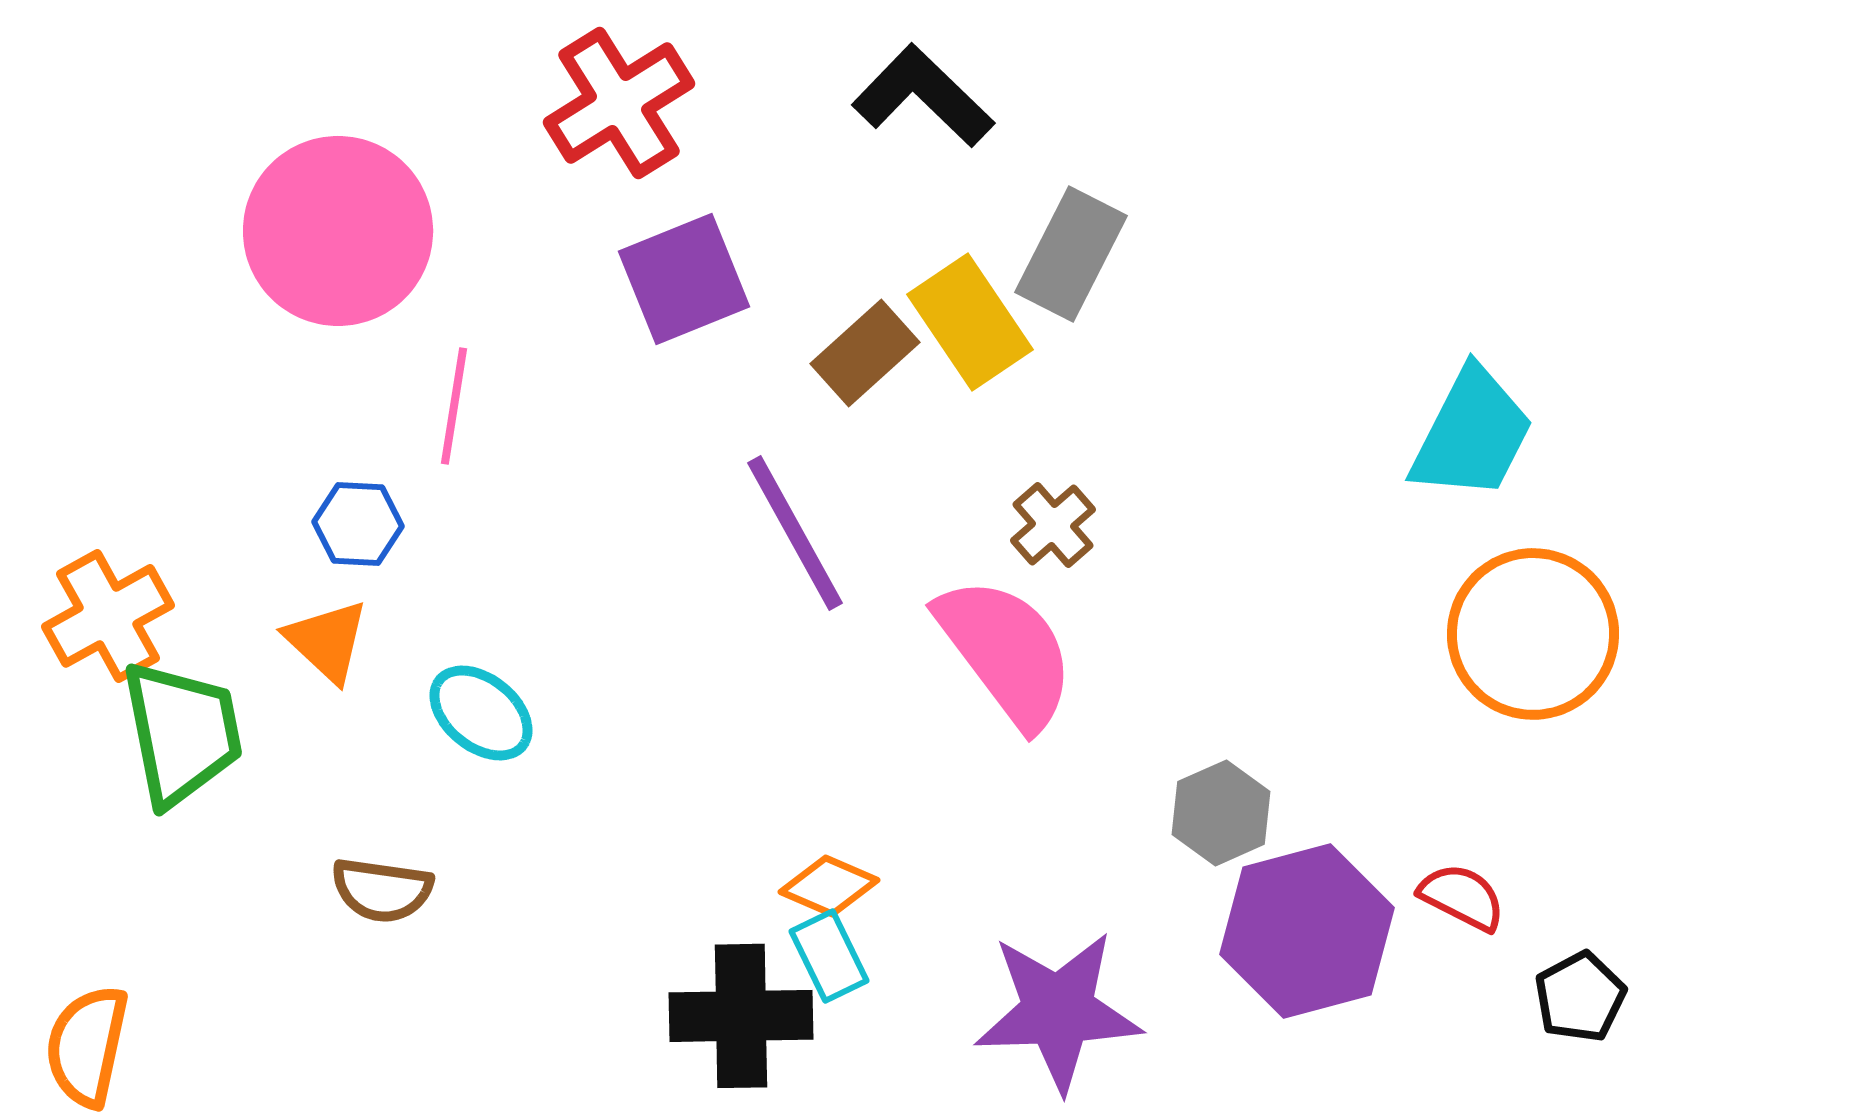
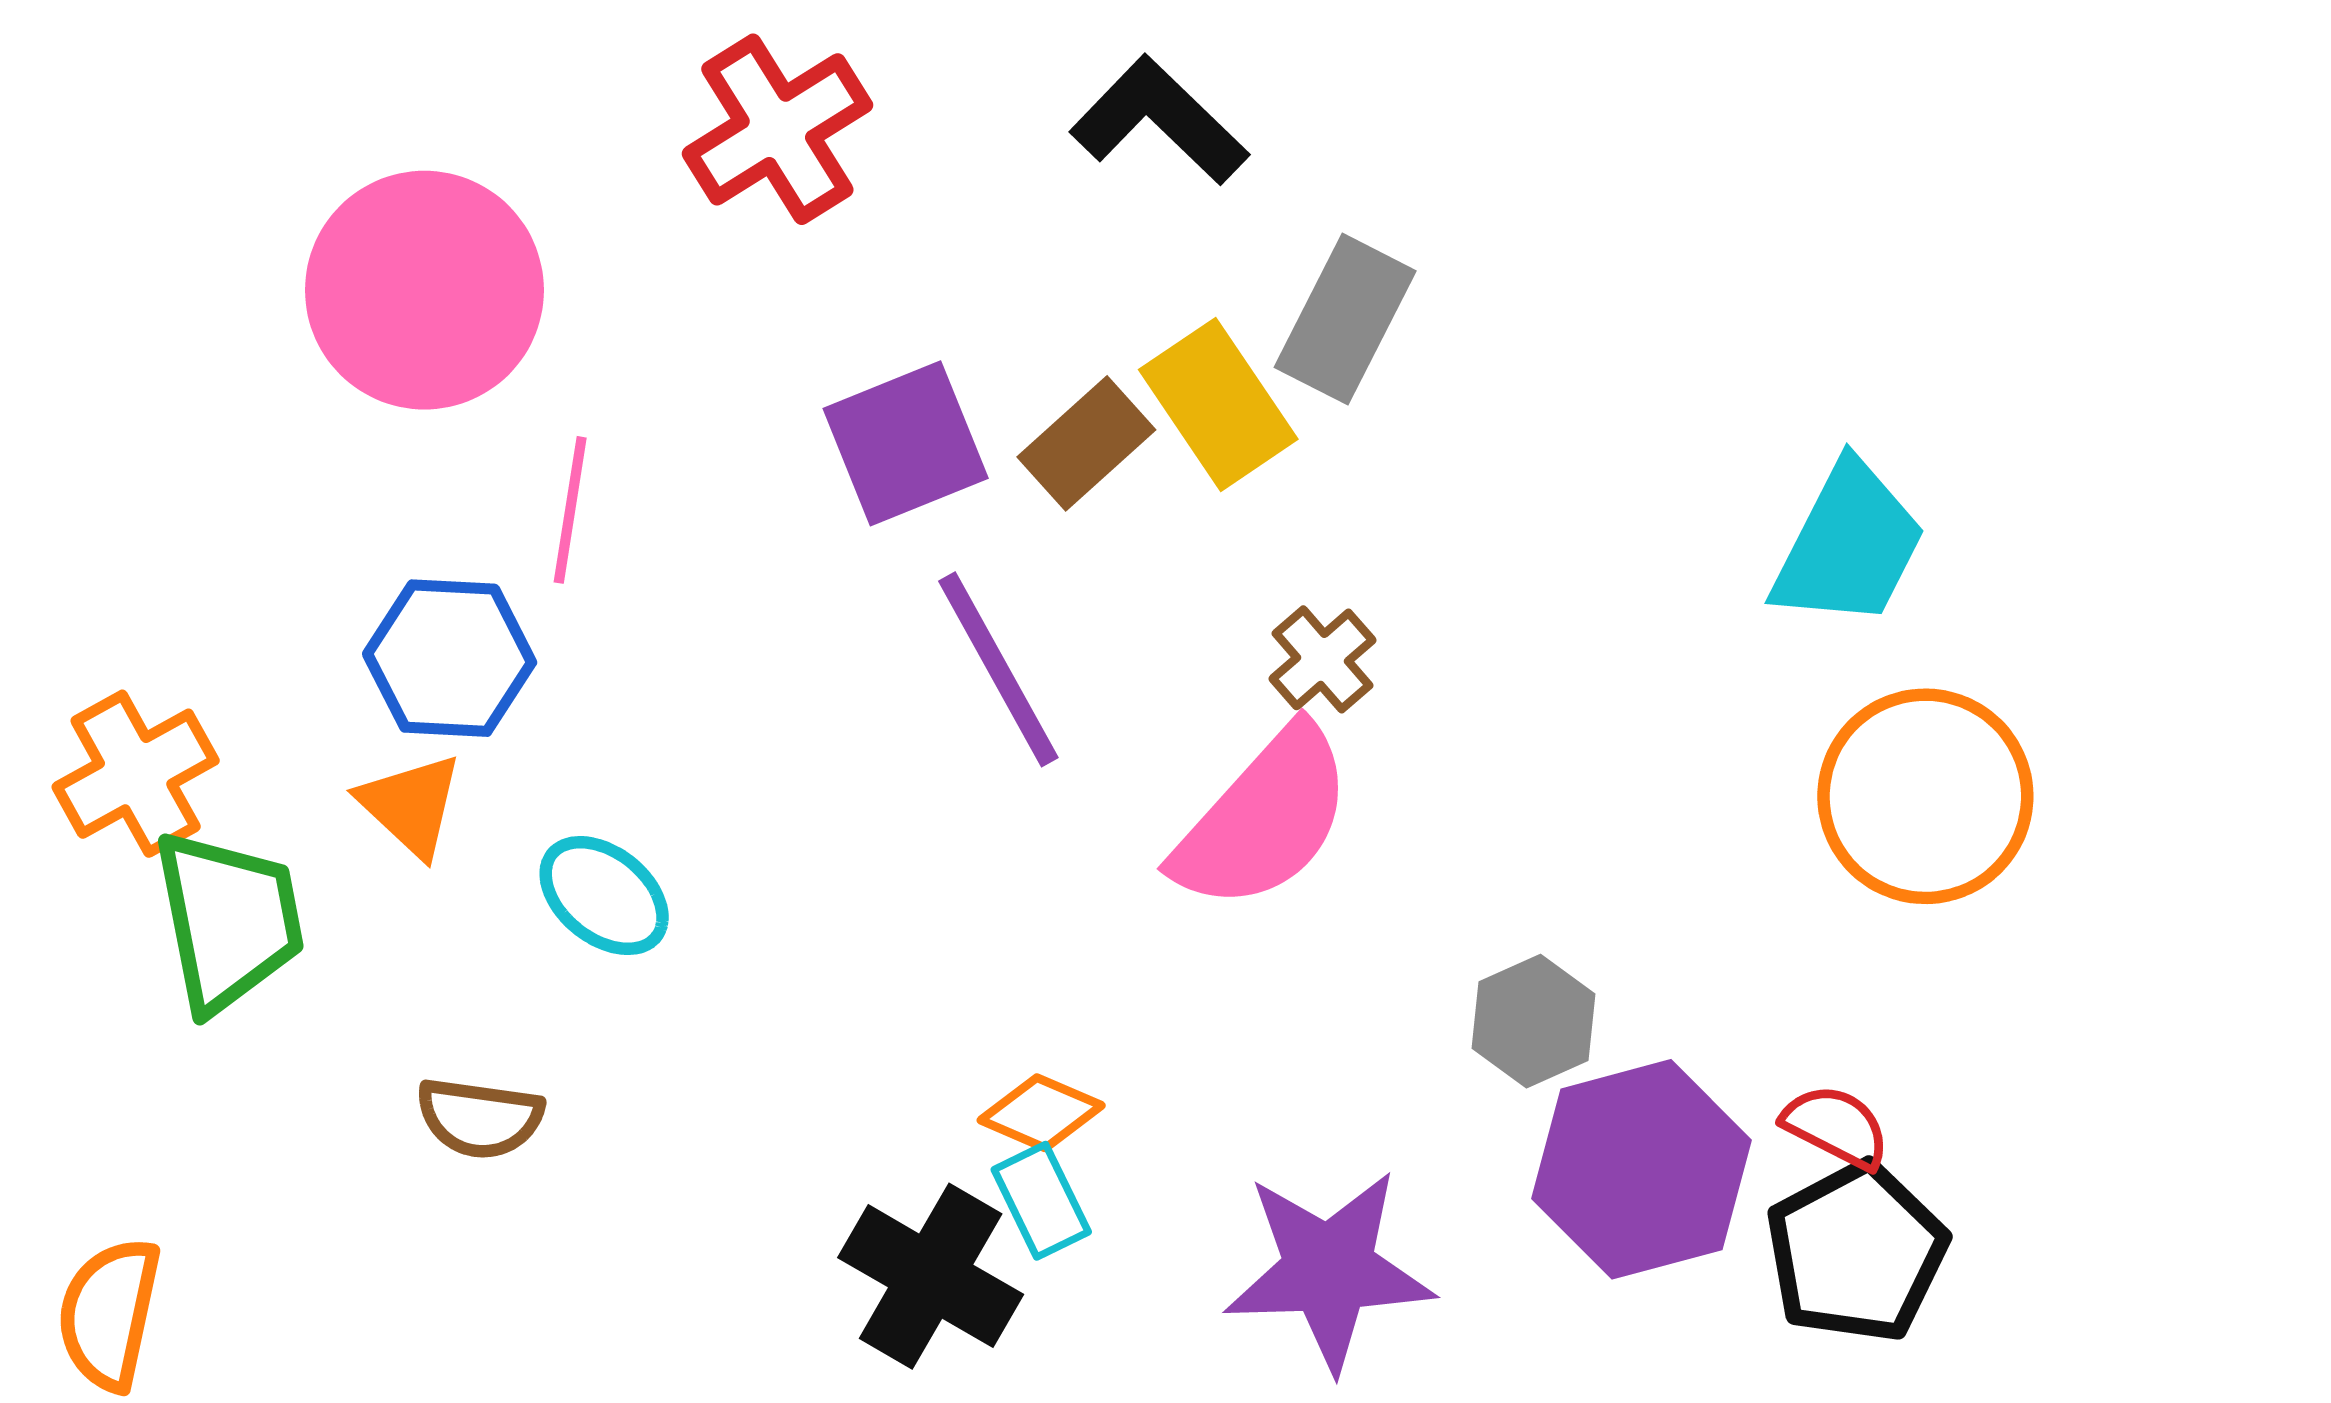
purple square: (684, 279) -> (906, 443), moved
blue hexagon: (358, 524) -> (450, 658), size x1.5
pink semicircle: (1006, 652) -> (1263, 819), turned 79
black pentagon: (1580, 997) -> (1856, 1252), moved, size x1.6
black cross: (741, 1016) -> (931, 1276), turned 31

